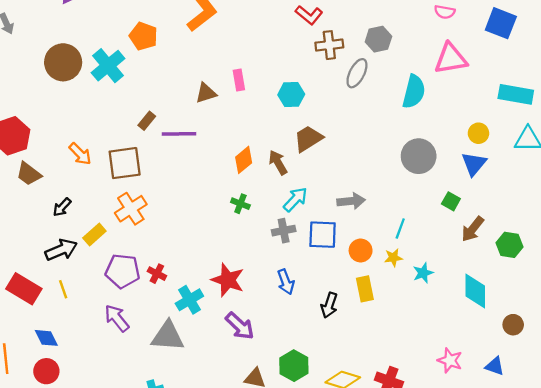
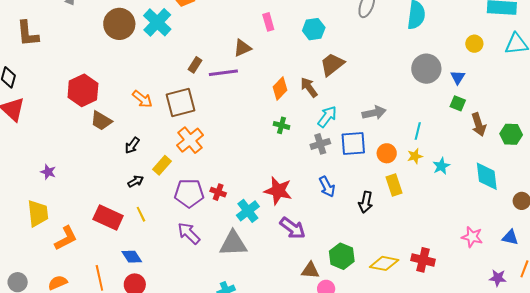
brown triangle: (206, 93) -> (242, 48), moved
blue triangle: (474, 164) -> (458, 77), moved, size x0.7
brown arrow: (473, 229) -> (479, 125), turned -50
black arrow: (61, 250) -> (136, 181), size x0.6

